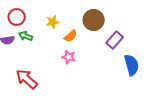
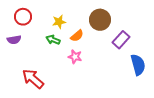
green arrow: (26, 36) -> (53, 40), moved

